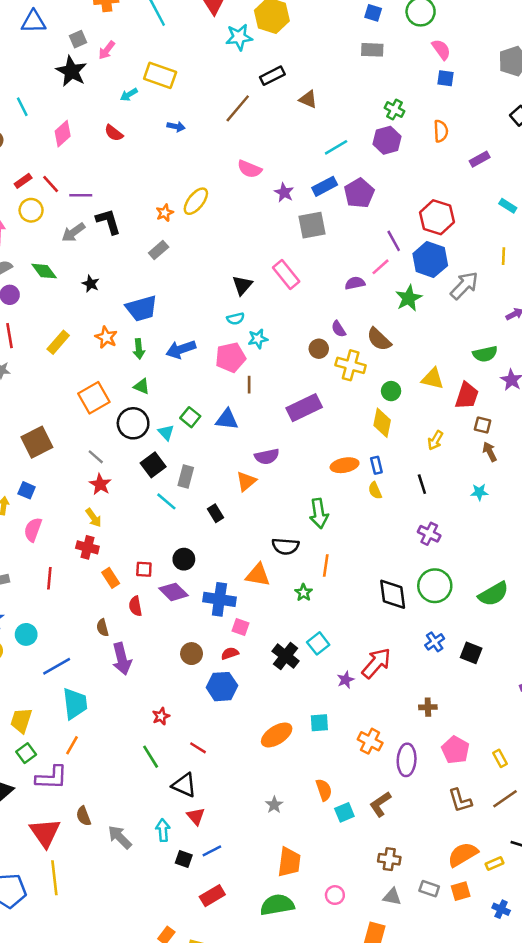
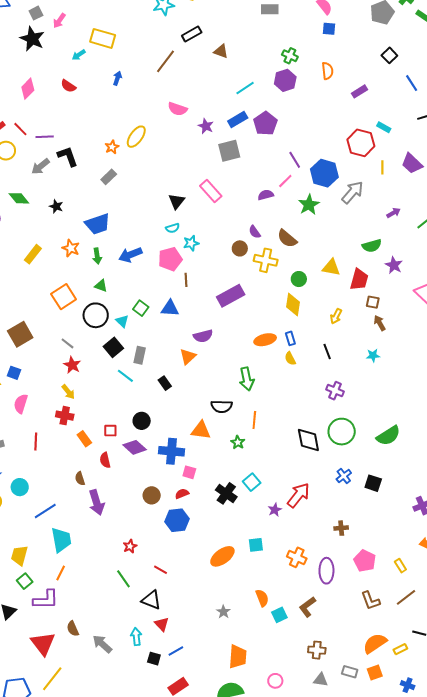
blue arrow: (176, 126) -> (117, 78), turned -80
red hexagon: (437, 217) -> (361, 143), moved
yellow line: (54, 878) -> (52, 679), turned 48

